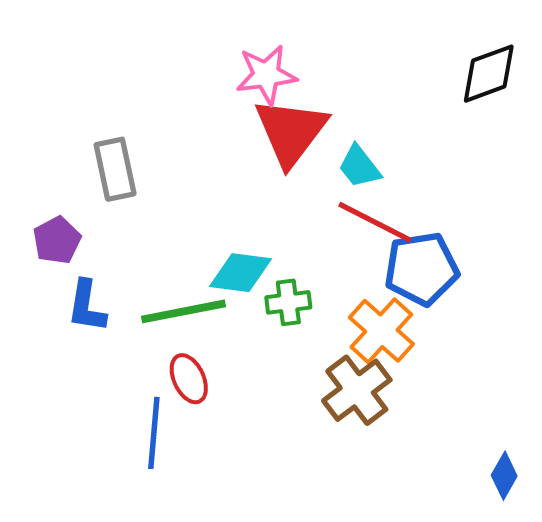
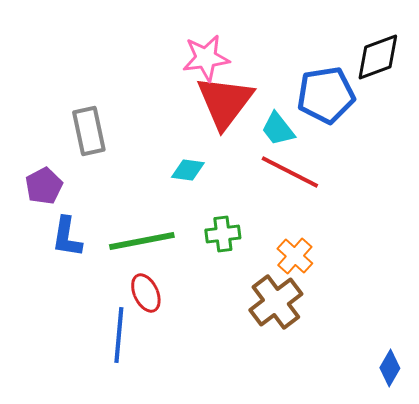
blue pentagon: (421, 269) -> (326, 95), moved
cyan diamond: (240, 273) -> (188, 170), moved, size x0.7
orange cross: (381, 331) -> (295, 256), size x0.7

